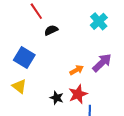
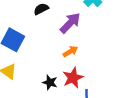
purple arrow: (102, 63) -> (70, 23), moved

